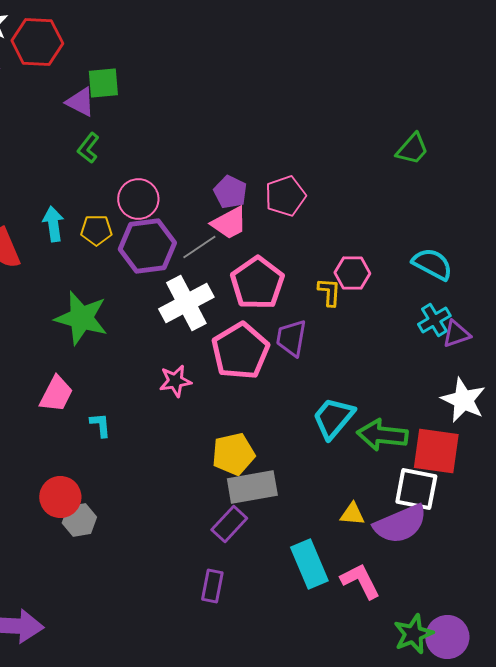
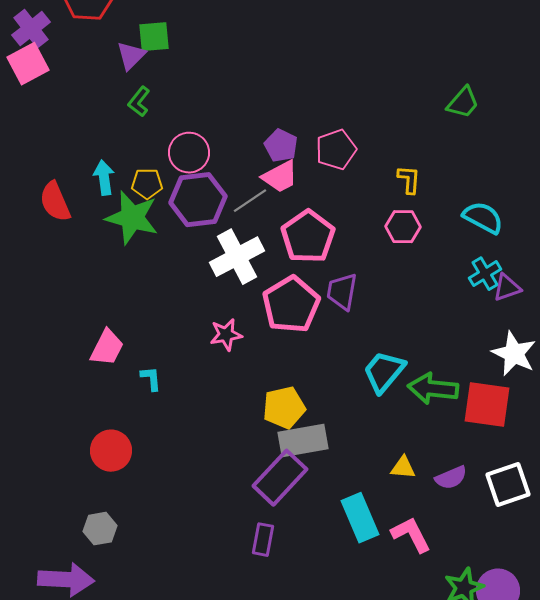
purple triangle: (80, 102) -> (131, 56), turned 48
yellow L-shape: (329, 292) -> (409, 180), moved
green star: (81, 318) -> (132, 218), moved
white square: (416, 489) -> (508, 485), moved, turned -30
gray hexagon: (79, 520) -> (100, 529), moved
purple rectangle: (229, 524) -> (280, 478), size x1.5
purple semicircle: (400, 524) -> (451, 478), size x0.6

